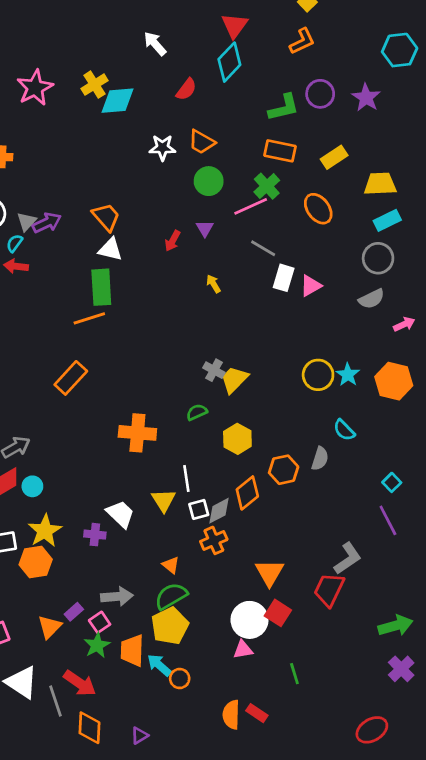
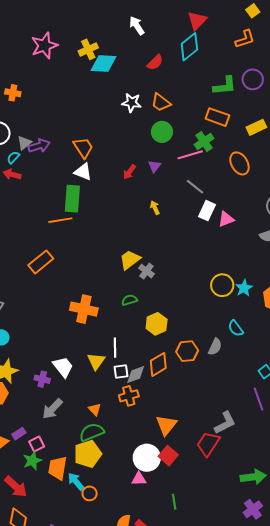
yellow trapezoid: (234, 380) -> (130, 260), moved
gray arrow: (117, 597) -> (52, 409), moved, turned 130

